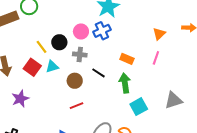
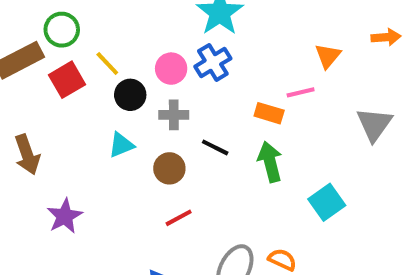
yellow line: (42, 47) -> (107, 64), moved
pink line: (156, 58) -> (301, 92), moved, turned 64
red square: (32, 67) -> (67, 80), moved, turned 30
gray triangle: (173, 100) -> (374, 124), moved, turned -30
cyan square: (139, 107) -> (327, 202), moved

